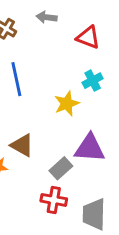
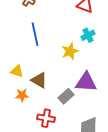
red cross: (54, 200) -> (46, 118), moved

